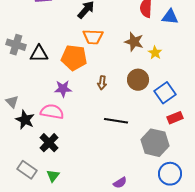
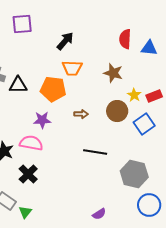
yellow star: (155, 53) -> (134, 95), moved
brown arrow: (102, 83) -> (81, 114), turned -96
red rectangle: (175, 118) -> (154, 96), moved
green triangle: (53, 176) -> (25, 212), moved

